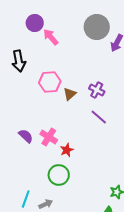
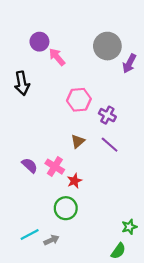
pink hexagon: (50, 82) -> (79, 100), moved
brown triangle: (70, 94) -> (78, 141), moved
cyan line: (26, 199) -> (30, 234), turned 42

